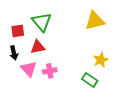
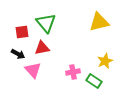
black arrow: (14, 53) -> (18, 54), turned -48
pink cross: (50, 71) -> (73, 72), moved

